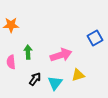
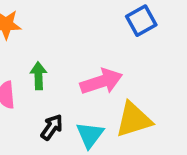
blue square: (95, 38) -> (141, 21), moved
yellow triangle: (78, 75) -> (134, 120), size x1.5

